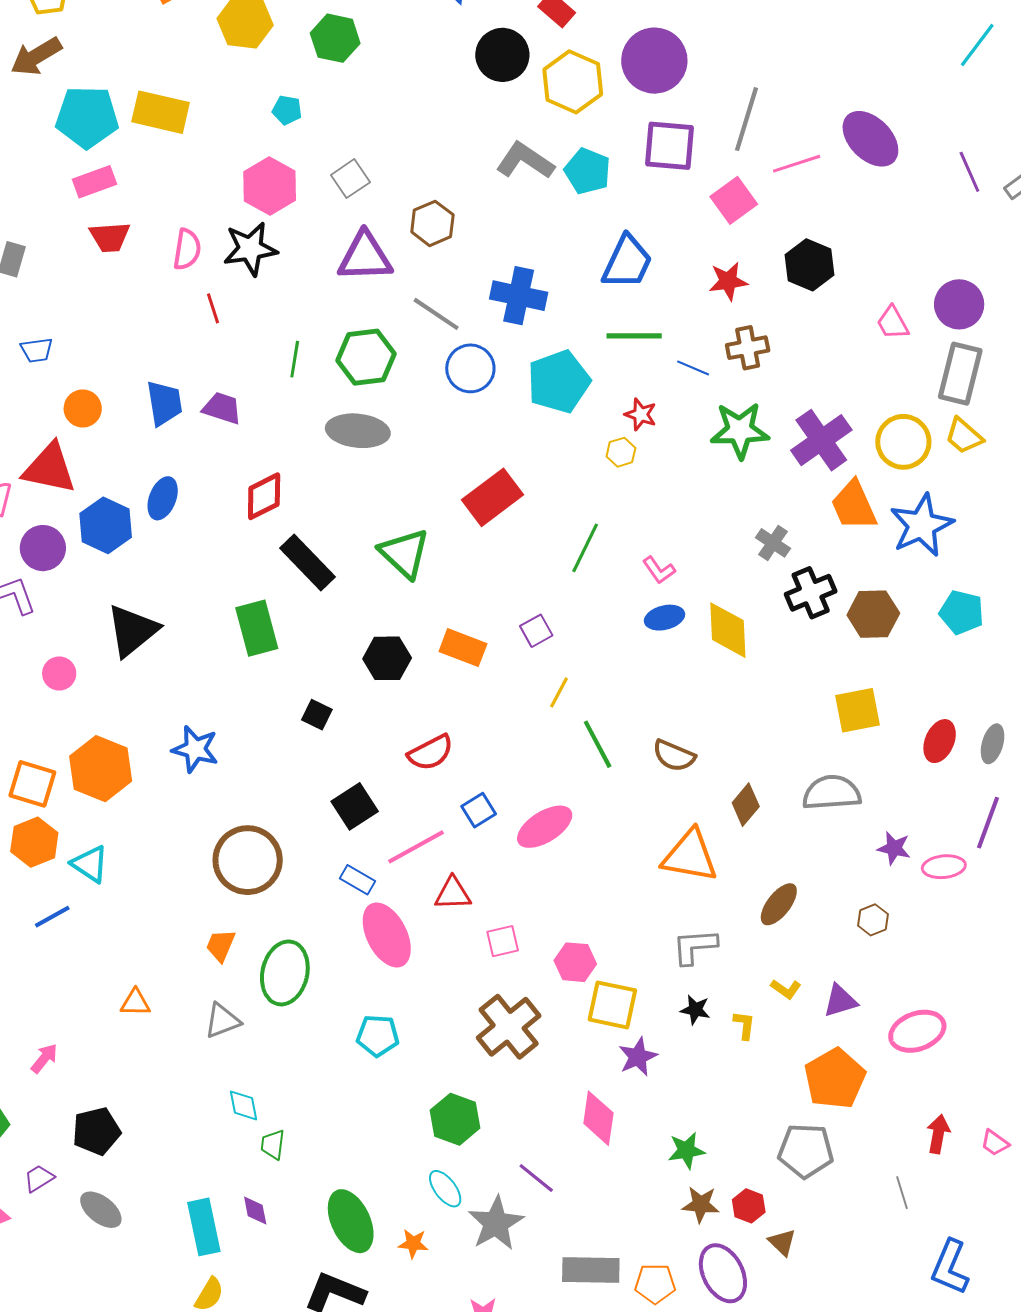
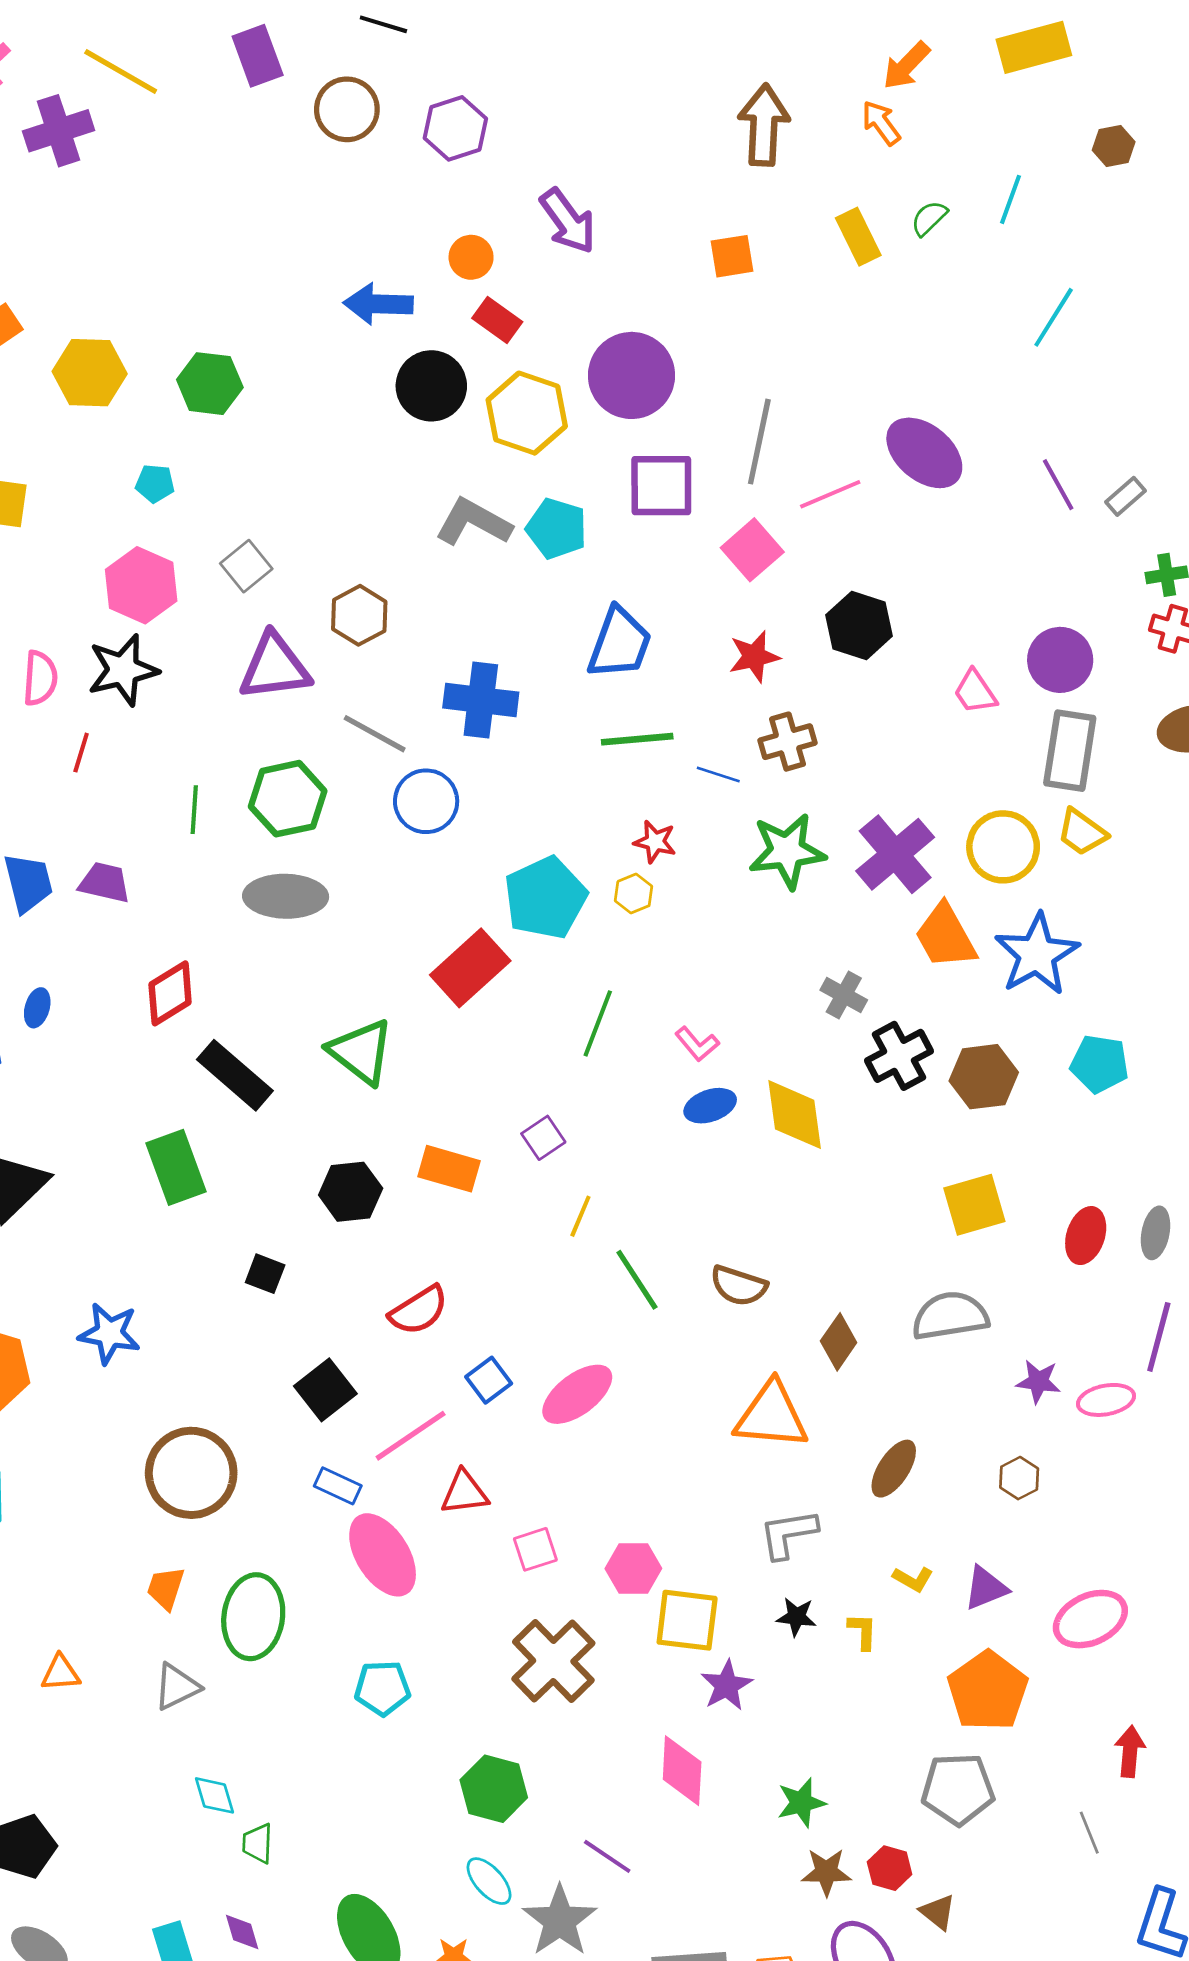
red line: (213, 308) -> (81, 753), turned 40
cyan pentagon: (559, 382) -> (545, 898), moved
blue ellipse: (163, 498) -> (37, 1008), size x0.7

